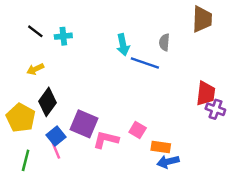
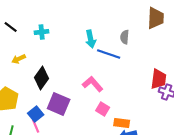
black line: (35, 31) -> (11, 27), moved
black diamond: (47, 102) -> (42, 78), moved
pink L-shape: (106, 140) -> (93, 84), moved, turned 35

